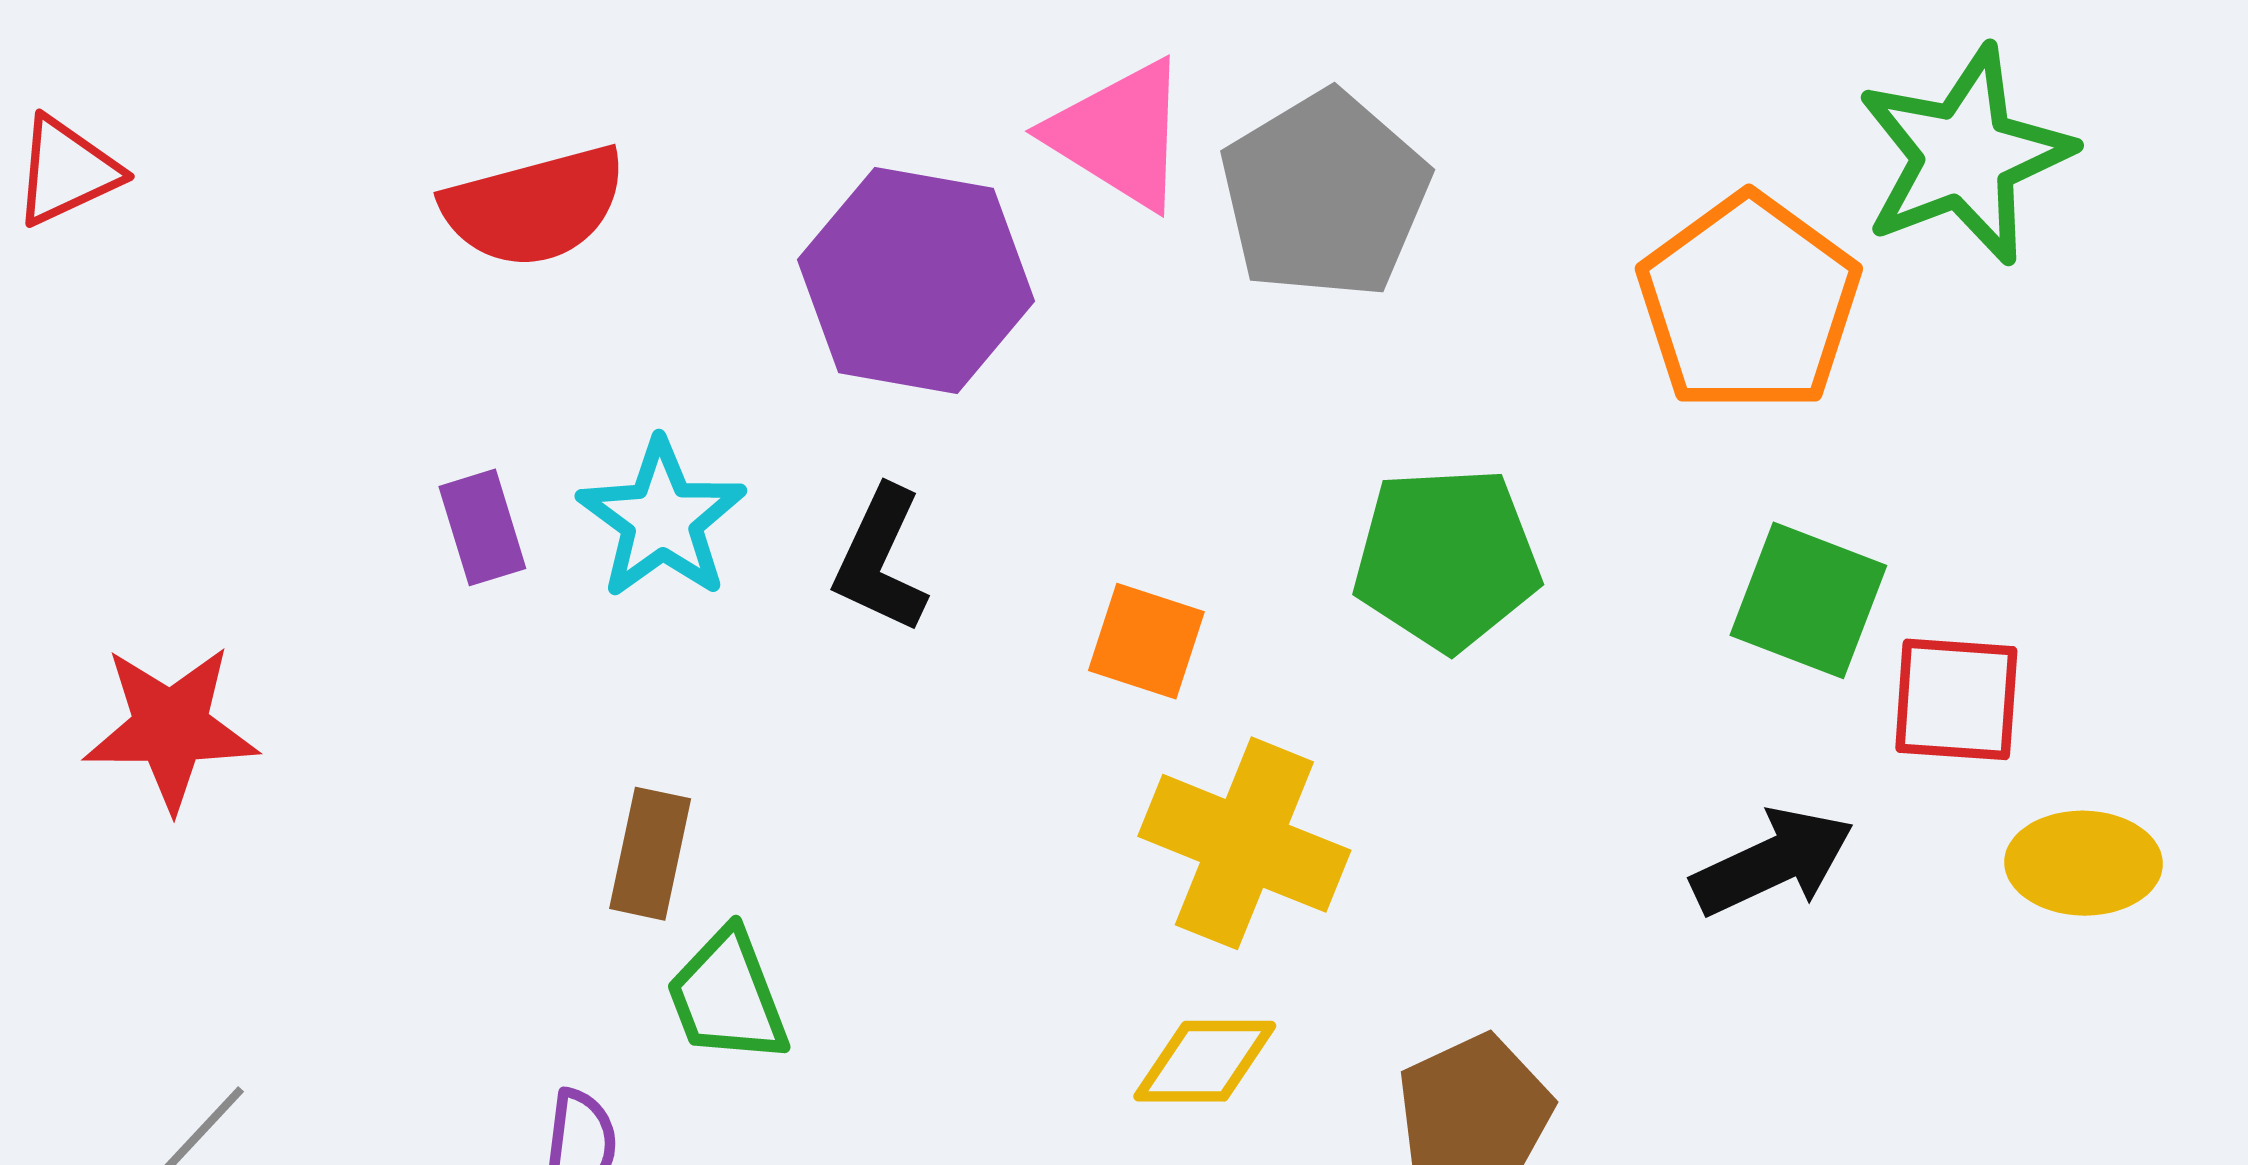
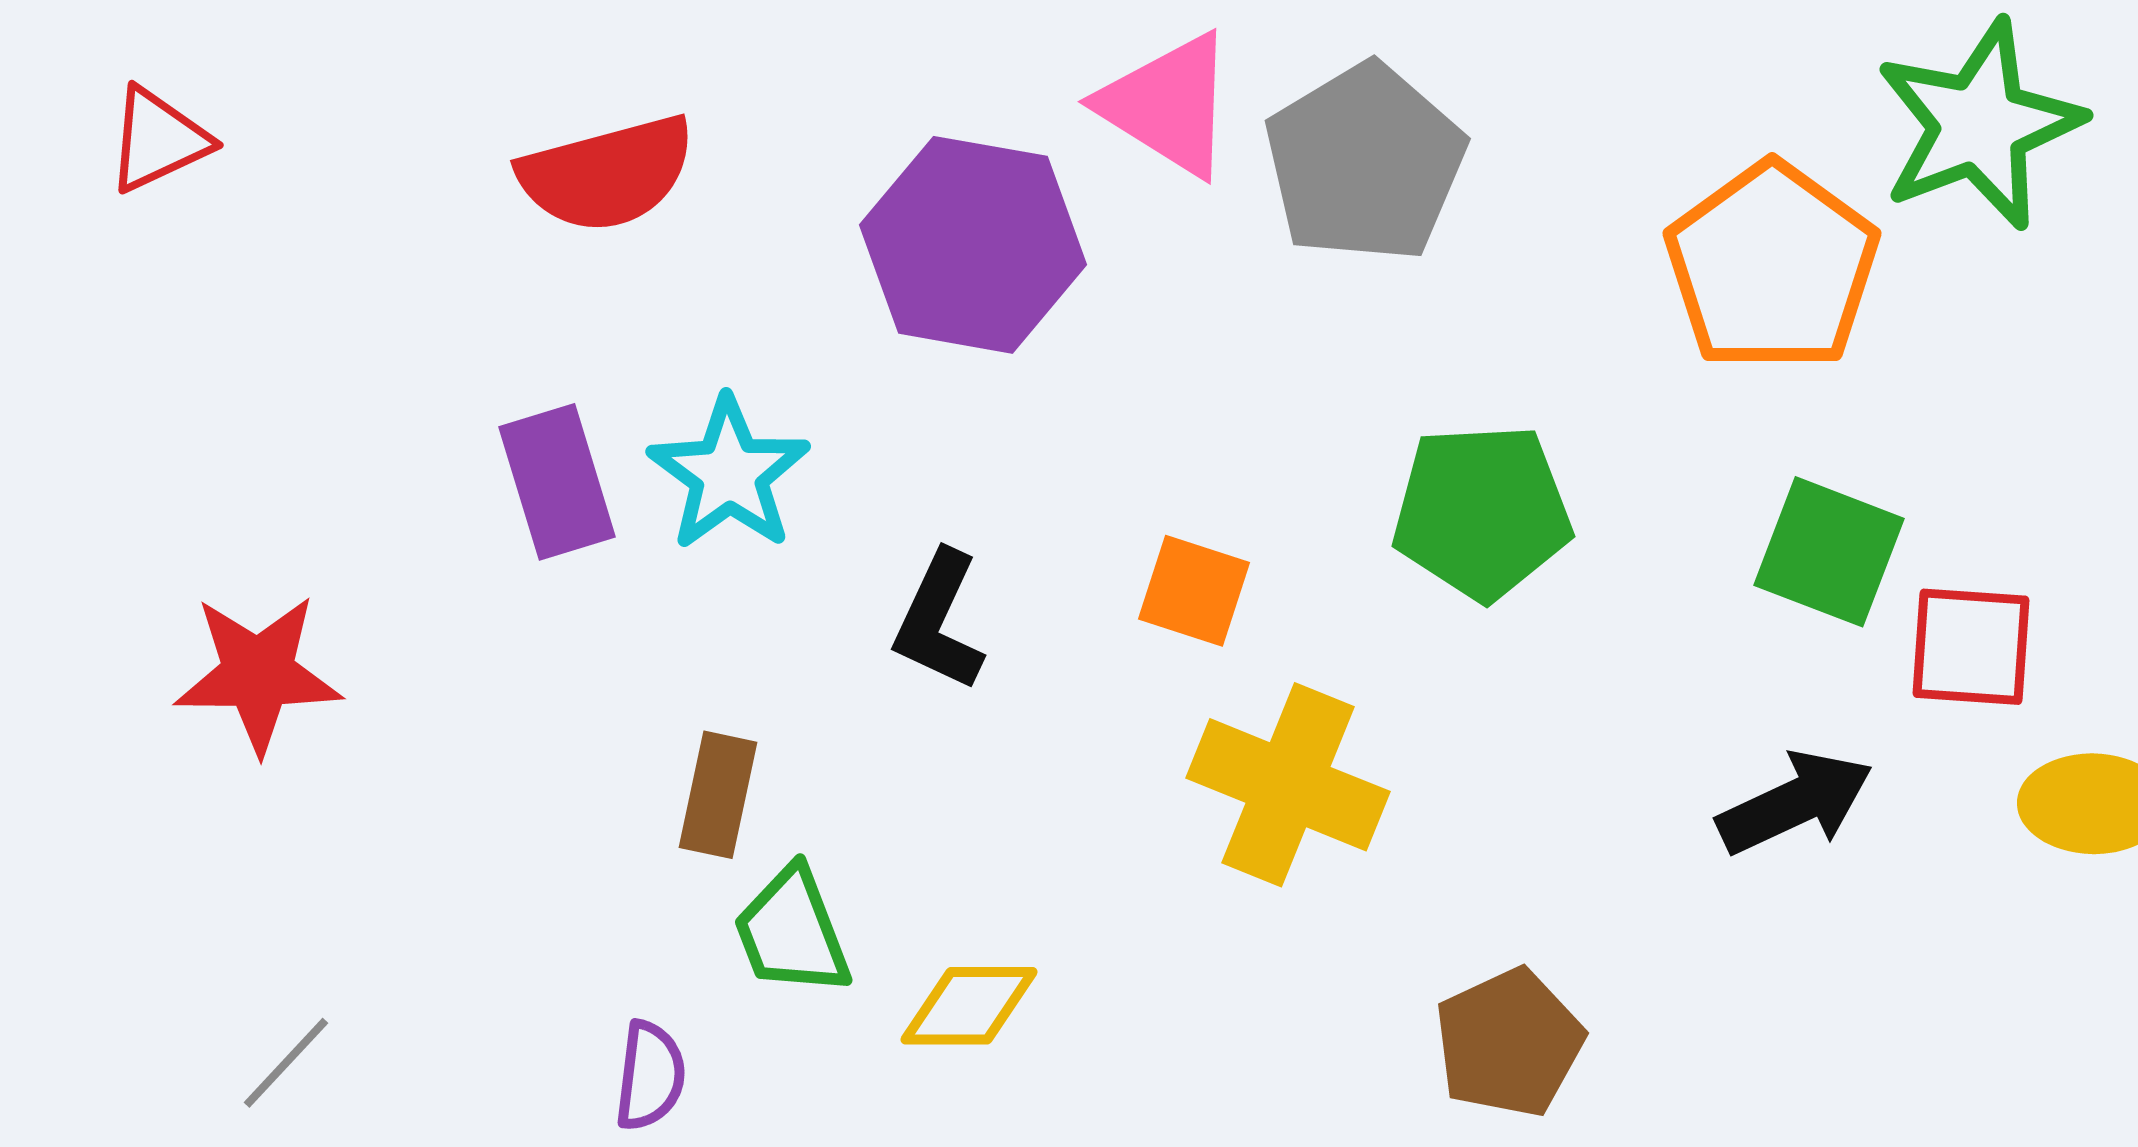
purple rectangle: (482, 527) -> (557, 482), size x1.4
black L-shape: (881, 560) -> (939, 621), moved
yellow diamond: (1205, 1061) -> (969, 1006), moved

